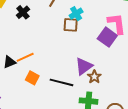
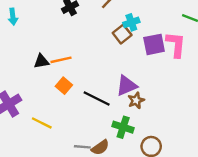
brown square: (71, 25) -> (122, 34), turned 35
purple square: (107, 37) -> (154, 44), moved, turned 30

